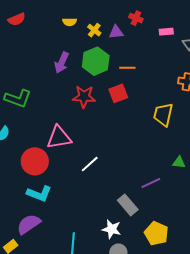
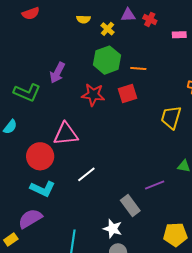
purple triangle: (116, 32) -> (128, 15), moved
purple arrow: (62, 63) -> (57, 73), moved
white line: (90, 164) -> (86, 174), moved
yellow pentagon: (156, 233) -> (175, 235), moved, turned -30

